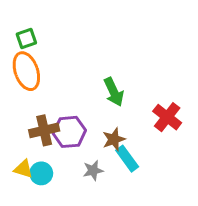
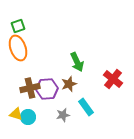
brown star: (114, 139) -> (69, 84), moved

